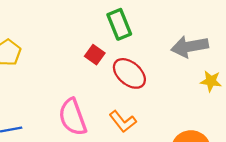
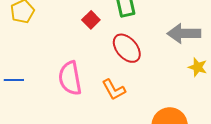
red square: (95, 55) -> (91, 20), moved

